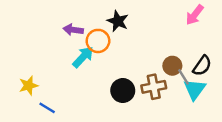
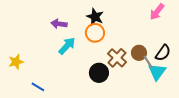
orange circle: (98, 41) -> (95, 33), moved
yellow star: (29, 86) -> (16, 62), moved
brown cross: (154, 87) -> (117, 58), moved, turned -36

